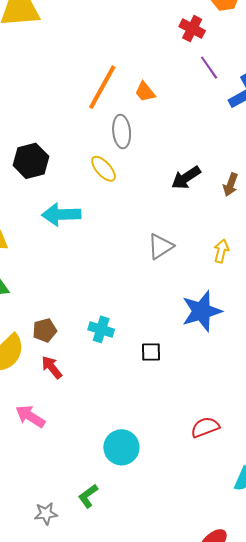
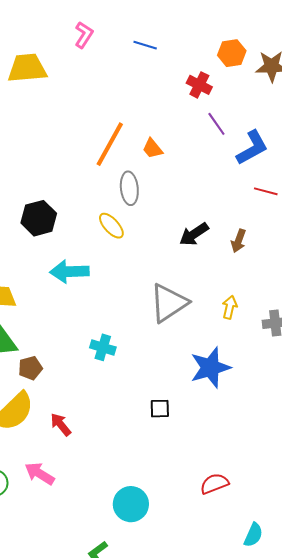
gray triangle: (160, 246) -> (169, 303), size x1.5
cyan cross: (101, 329) -> (103, 347), moved
brown pentagon: (45, 330) -> (30, 368), moved

